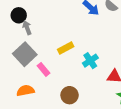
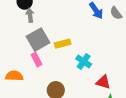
gray square: (25, 54) -> (38, 40), moved
cyan cross: (90, 61) -> (84, 61), turned -35

